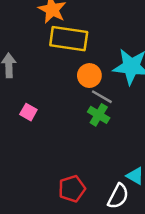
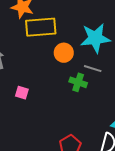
gray line: (102, 97) -> (93, 69), moved

